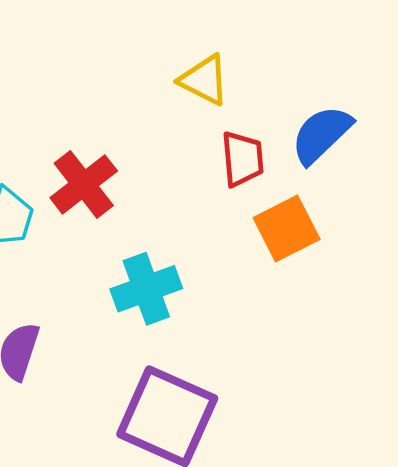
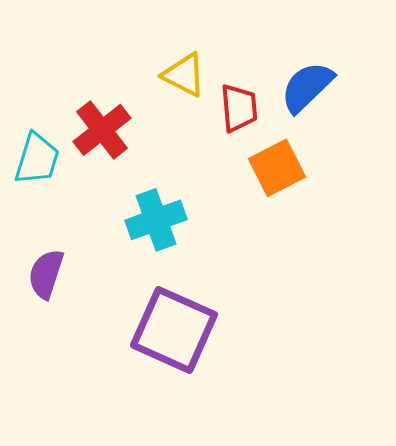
yellow triangle: (204, 80) -> (184, 75), moved

